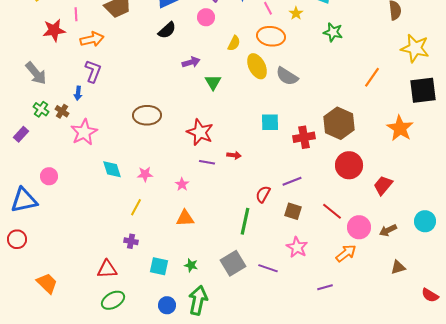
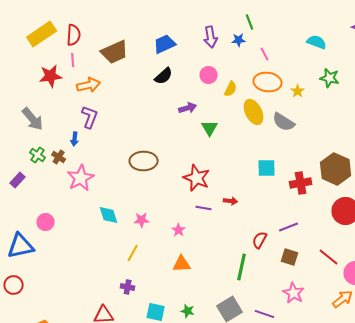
yellow star: (296, 13) -> (298, 91), moved
pink circle: (206, 17) -> (209, 75), moved

